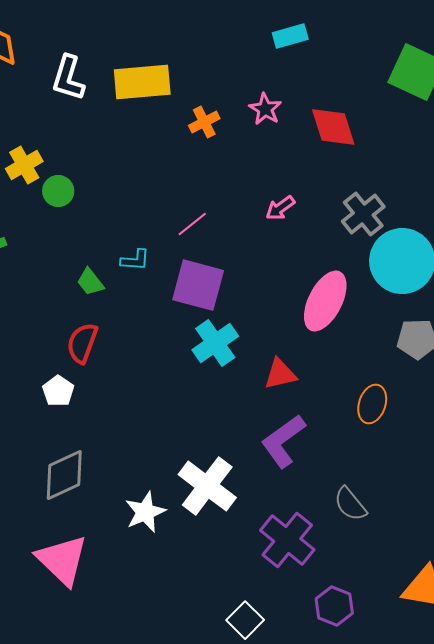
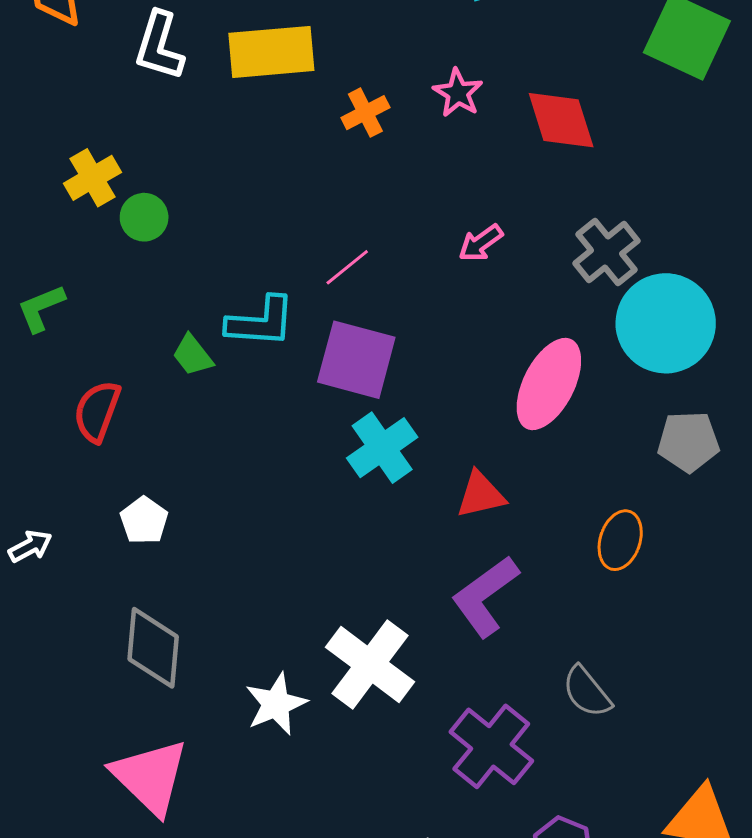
cyan L-shape: (135, 260) -> (261, 322), size x1.6
red semicircle: (82, 343) -> (97, 411), moved
gray diamond: (64, 475) -> (153, 648), turned -60

